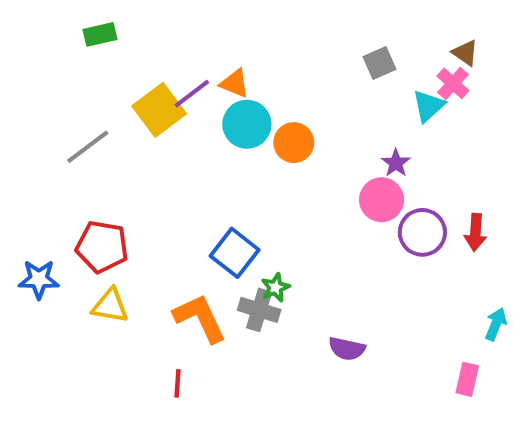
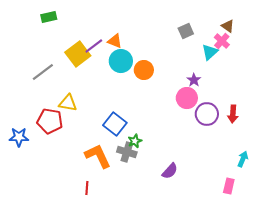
yellow triangle: (110, 306) -> (68, 103), moved
purple semicircle: (347, 349) -> (170, 171), turned -60

